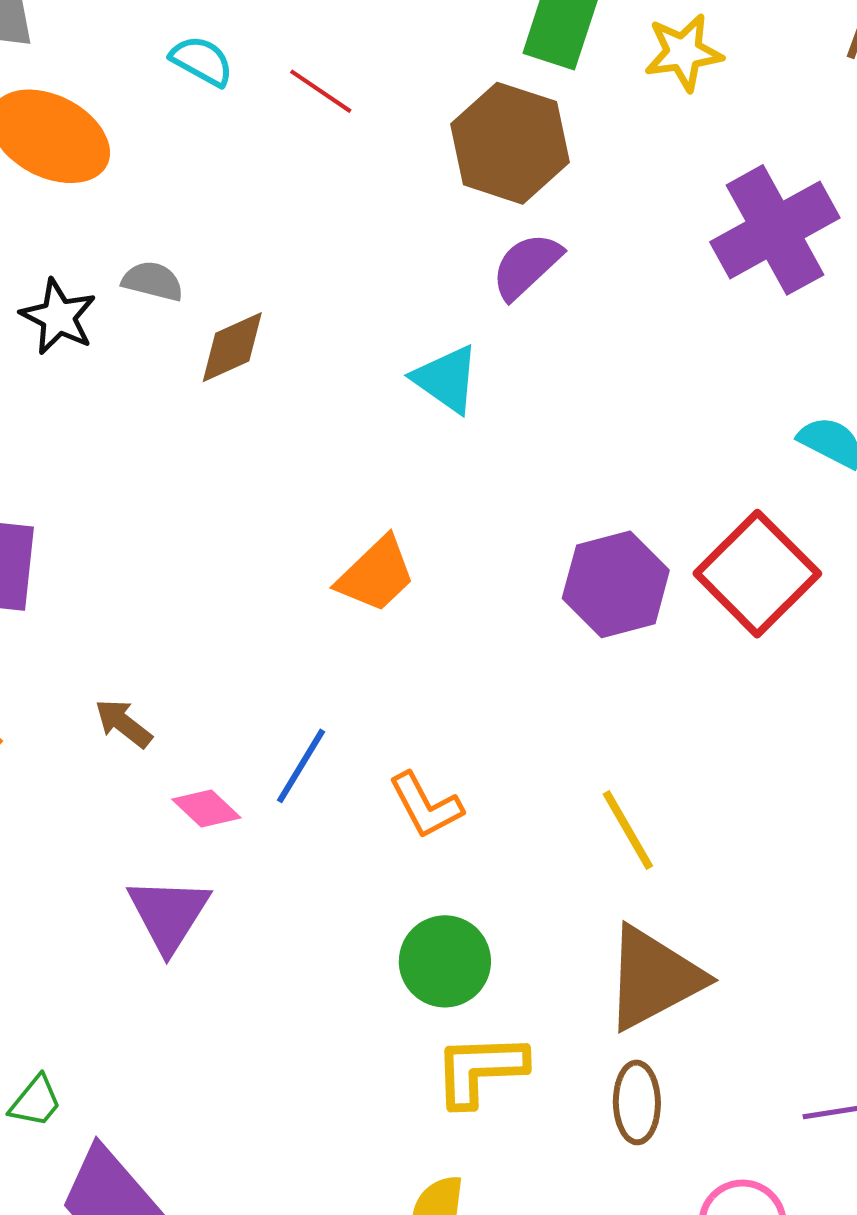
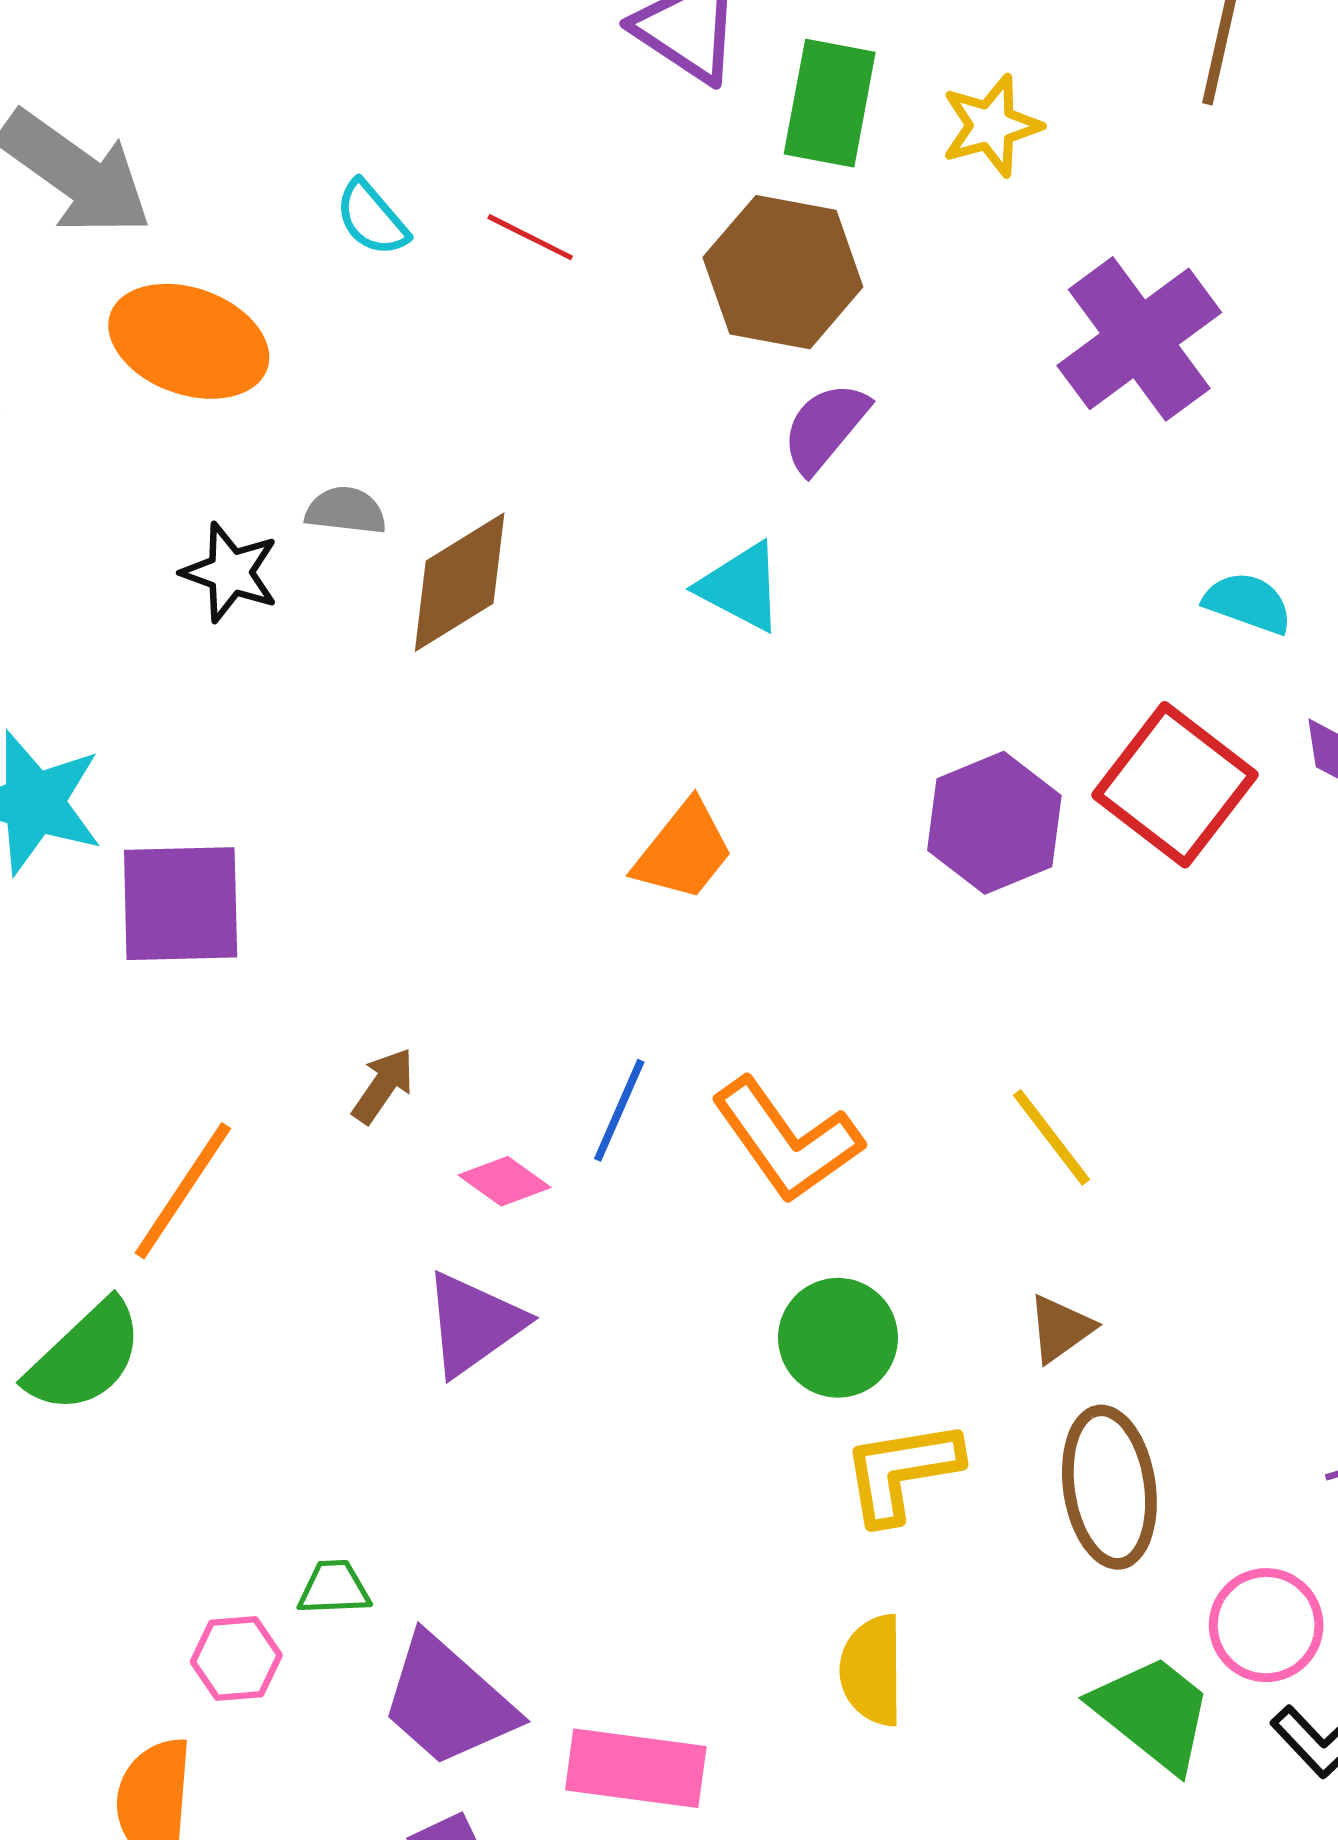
cyan semicircle: (202, 61) -> (372, 218), turned -152
brown diamond: (232, 347) -> (460, 582), size x1.4
brown arrow: (123, 723) -> (383, 1086), turned 94
orange L-shape: (426, 806) -> (787, 1140), size x1.5
purple triangle: (168, 914) -> (474, 1324), turned 30
brown triangle: (653, 978) -> (1060, 1329), moved, size x0.5
green trapezoid: (36, 1101) -> (334, 1588), turned -124
brown ellipse: (637, 1102) -> (1109, 1487), size x1.5

